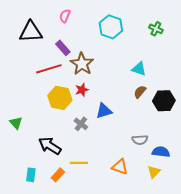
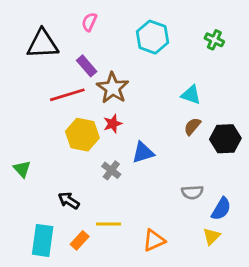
black arrow: (50, 146) -> (69, 201), size x0.7
blue semicircle: (161, 152) -> (221, 209), turned 114
orange triangle: (120, 167) -> (154, 240), moved, turned -42
cyan rectangle: (31, 175) -> (43, 240), size x1.6

